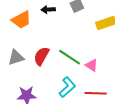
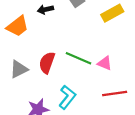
cyan L-shape: (67, 87) -> (67, 97), moved

